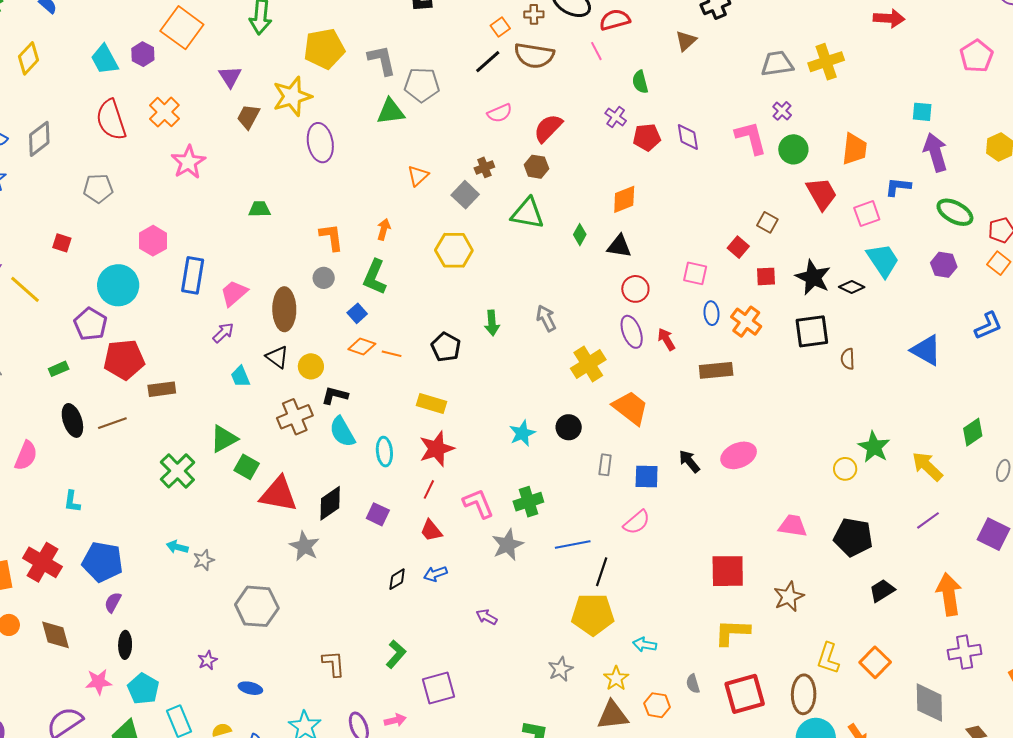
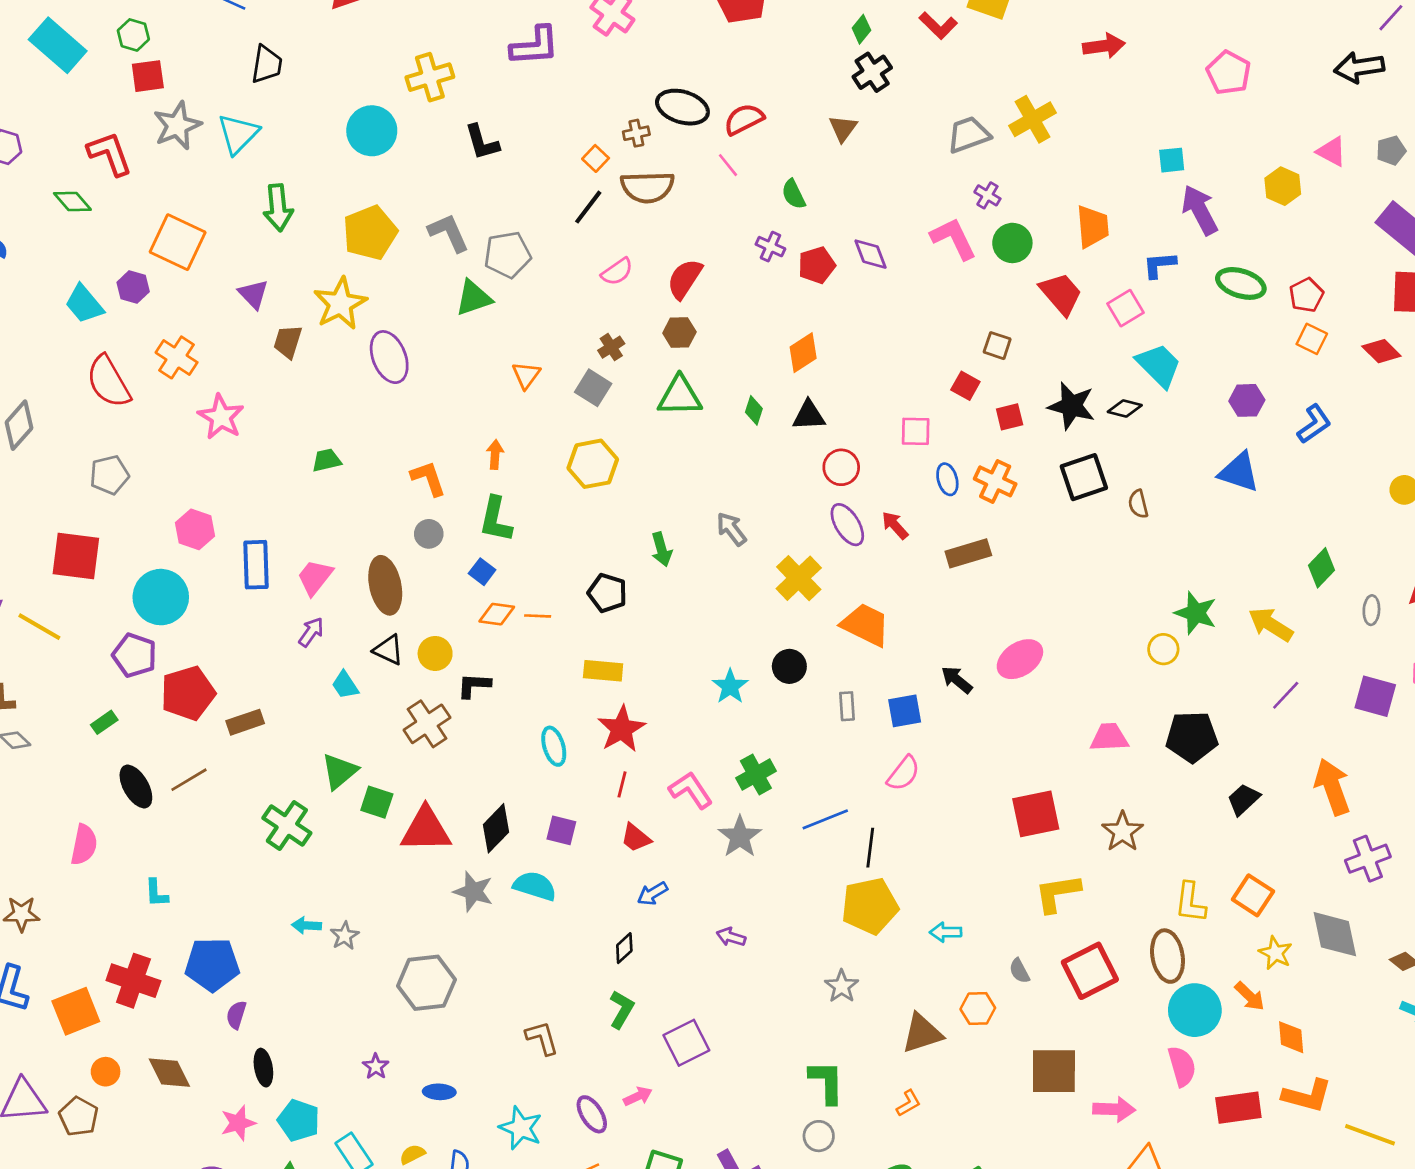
red square: (62, 243) -> (76, 556), size x2.0
purple hexagon: (944, 265) -> (1247, 400), moved
cyan semicircle: (342, 432) -> (535, 886), moved, turned 148
black diamond: (397, 579) -> (624, 948), moved
yellow star: (616, 678) -> (1275, 953), moved

